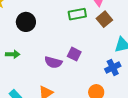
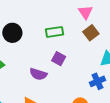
green rectangle: (77, 14) -> (55, 32), moved
purple square: (74, 54) -> (59, 59), moved

